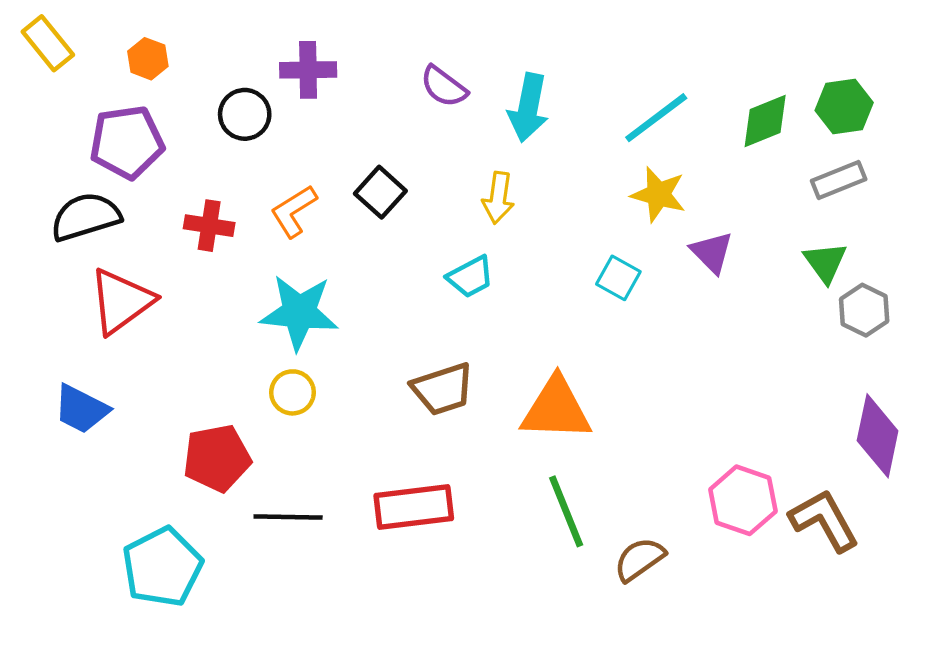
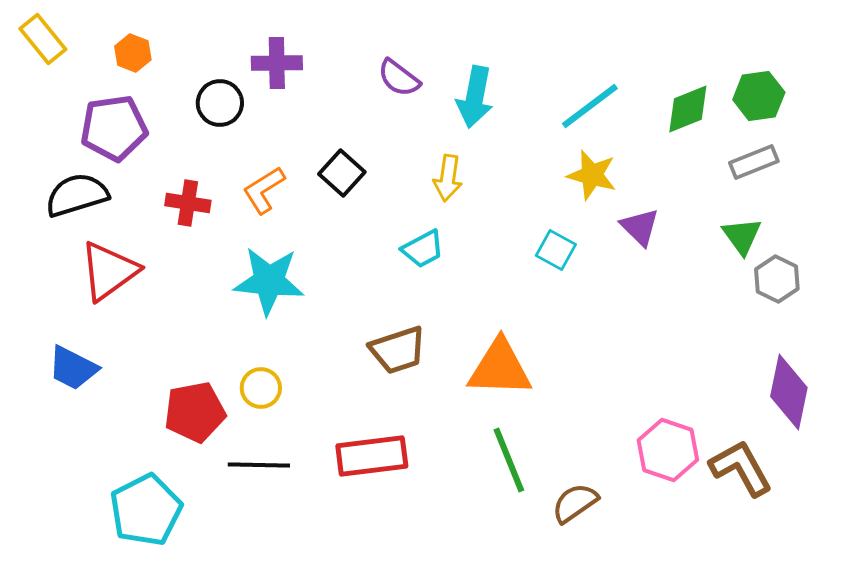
yellow circle: (293, 392) -> (261, 388), moved

